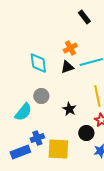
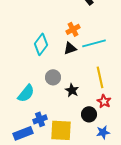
cyan diamond: (38, 63) -> (41, 44), turned 45
gray circle: (41, 96) -> (53, 77), moved

